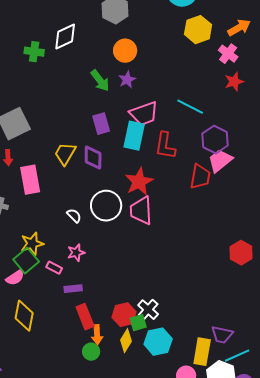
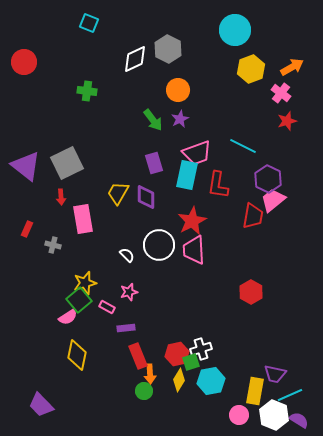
white diamond: (65, 37) -> (135, 59), moved
red hexagon: (241, 253) -> (251, 292), moved
white cross: (148, 310) -> (201, 349), turned 30

